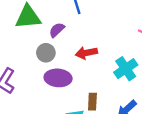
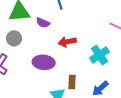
purple semicircle: (57, 30) -> (43, 23), turned -112
gray circle: (46, 53) -> (14, 38), moved

